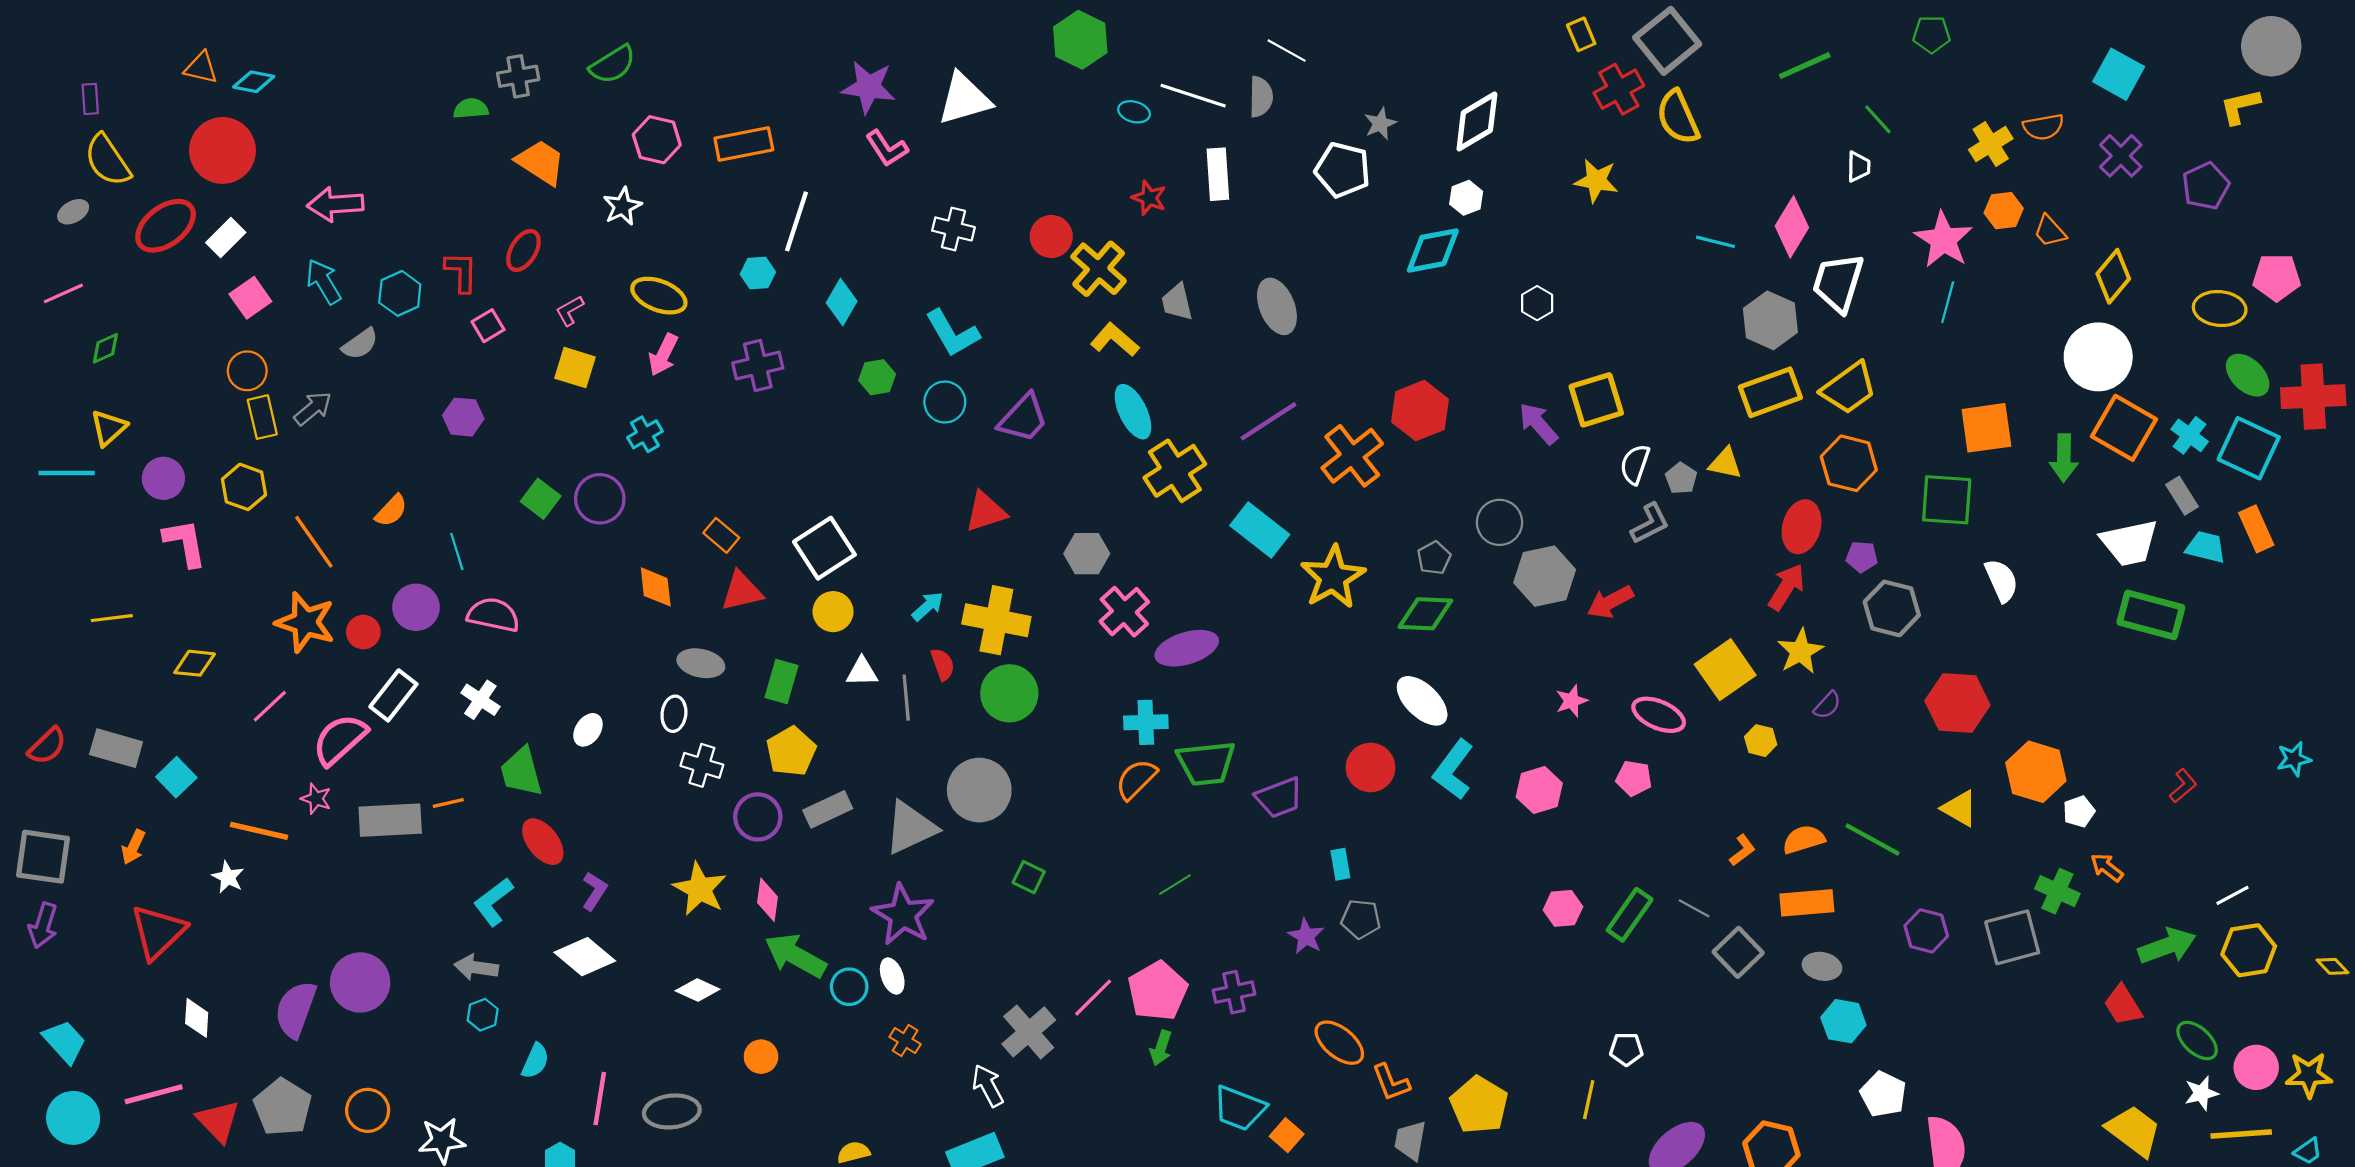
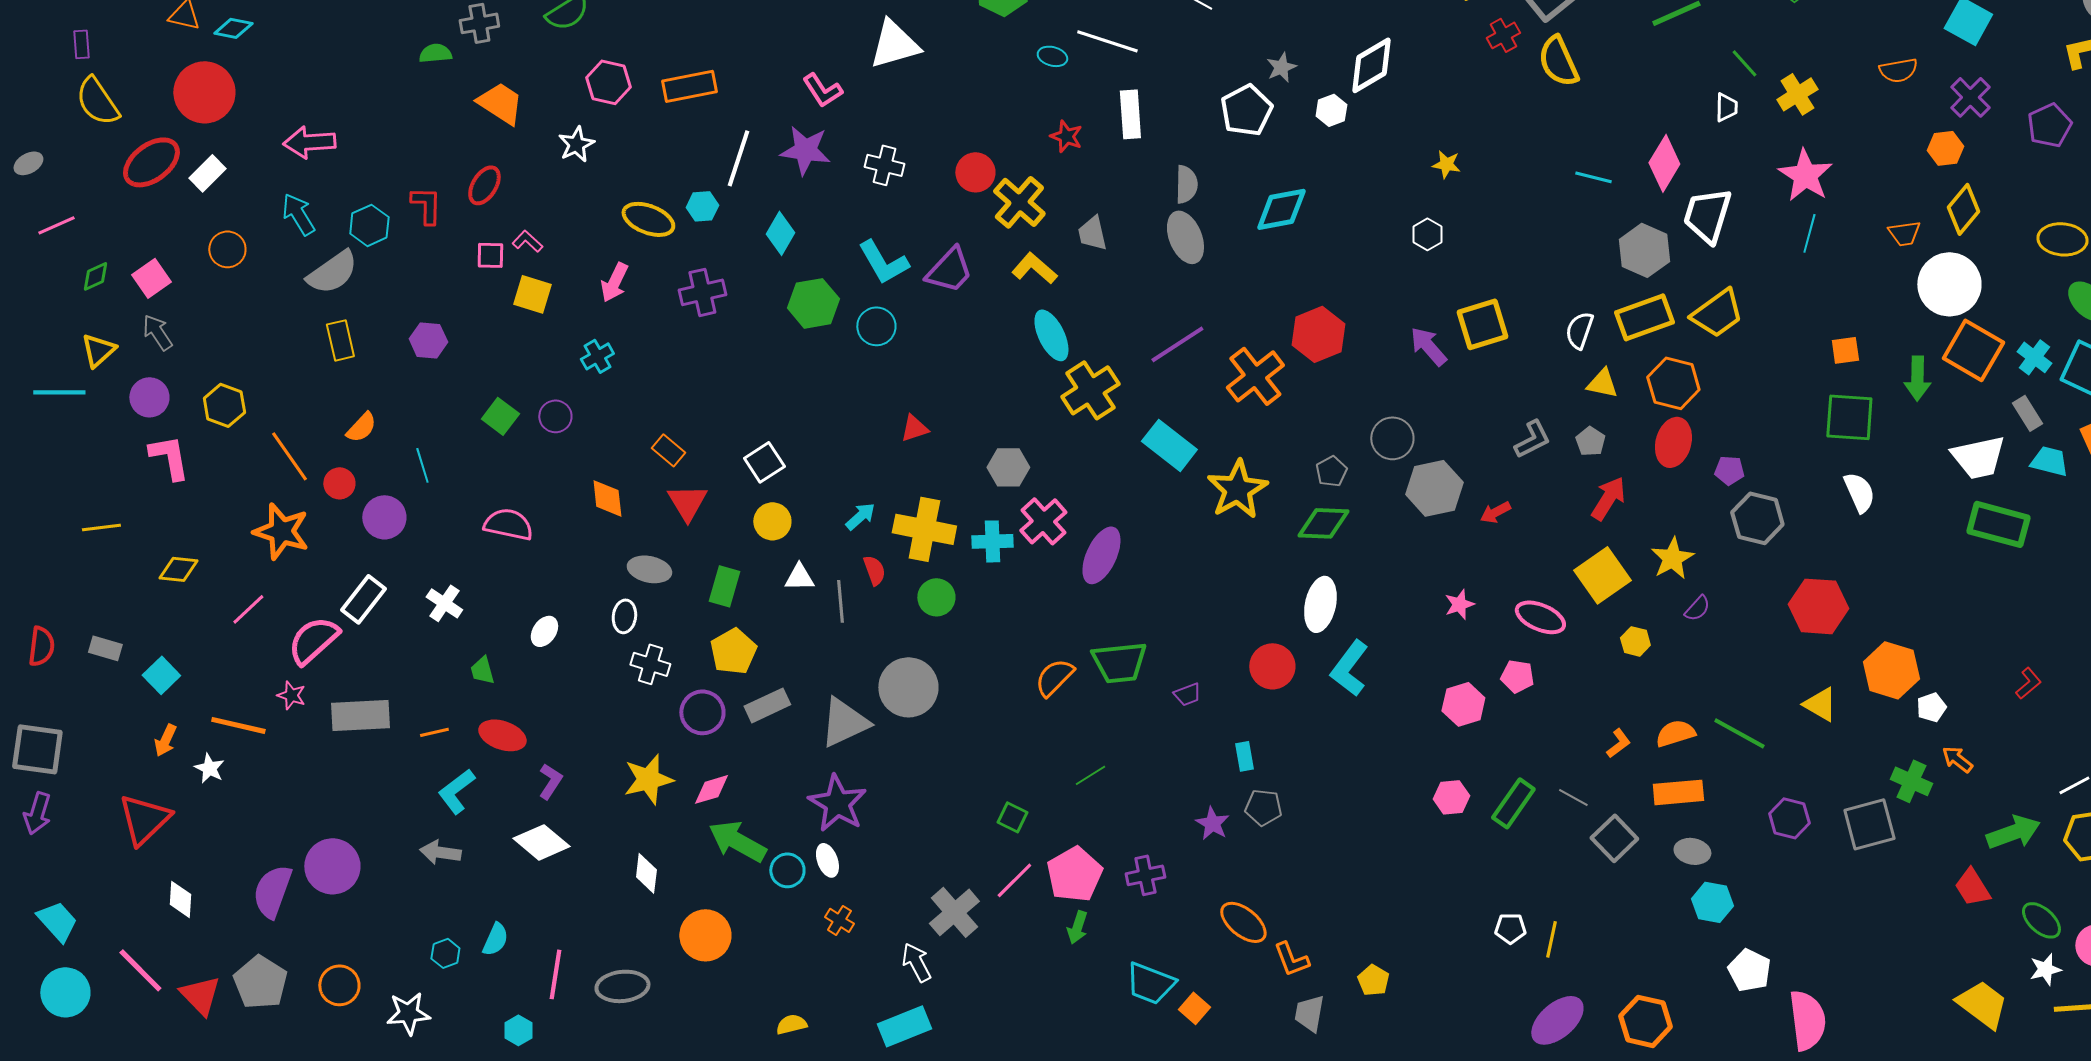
purple star: (869, 87) -> (805, 150), moved
red cross: (1619, 89) -> (1503, 35), size x0.7
gray semicircle: (1261, 97) -> (1186, 184), moved
yellow cross: (1991, 144) -> (1797, 94), moved
white pentagon: (1343, 170) -> (1246, 110), turned 30
yellow star: (1596, 181) -> (1446, 164), moved, size x0.7
white hexagon: (1466, 198) -> (1331, 110), moved
orange hexagon: (2004, 211) -> (1945, 148), moved
gray ellipse: (73, 212) -> (28, 163), moved
orange trapezoid: (2050, 231) -> (1904, 233), moved, turned -56
cyan diamond: (1433, 250) -> (1281, 209), moved
yellow ellipse: (659, 296) -> (648, 219), moved
pink square: (250, 298) -> (151, 278), moved
pink L-shape: (570, 311) -> (527, 241), turned 72
pink square: (488, 326) -> (490, 255), moved, turned 32
gray semicircle: (360, 344) -> (332, 272), size x1.5
orange circle: (247, 371) -> (227, 249), moved
green hexagon: (877, 377) -> (813, 303), size x1.5
gray arrow: (313, 408) -> (157, 332), moved, turned -84
yellow rectangle: (262, 417) -> (340, 340), moved
purple trapezoid: (1023, 418) -> (949, 270), moved
orange square: (1986, 428) -> (1845, 350), size x0.6
orange hexagon: (1849, 463) -> (1673, 383), moved
white semicircle: (1635, 464) -> (1579, 330), moved
gray pentagon: (1681, 478) -> (1590, 441), moved
purple circle: (600, 499) -> (555, 416), size x0.7
green square: (1947, 500) -> (1849, 417), moved
red triangle: (986, 512) -> (914, 428), size x0.7
white square: (824, 548) -> (764, 462), size x0.7
red arrow: (1786, 587) -> (1608, 498), moved
red triangle: (742, 591) -> (687, 502), turned -48
red arrow: (1610, 602) -> (1495, 512), size x0.7
pink semicircle: (493, 615) -> (508, 524), moved
red circle: (363, 632) -> (339, 483), moved
purple ellipse: (1187, 648) -> (1101, 555), turned -48
green circle: (1009, 693) -> (936, 597), size x0.7
white ellipse: (1422, 701) -> (1320, 604), turned 58
cyan cross: (1146, 722) -> (992, 541), moved
red semicircle: (47, 746) -> (41, 646), turned -39
gray rectangle: (116, 748) -> (105, 648), size x0.7
green trapezoid: (521, 772) -> (482, 670), size x0.6
pink hexagon: (1539, 790) -> (1463, 704), moved
purple trapezoid: (1279, 798) -> (1187, 694), size x0.6
orange line: (448, 803) -> (434, 732), moved
red ellipse: (543, 842) -> (502, 735), turned -33
orange arrow: (133, 847) -> (165, 740), moved
green square: (1029, 877) -> (1012, 817), moved
yellow star: (700, 889) -> (648, 779), turned 30
pink diamond: (767, 900) -> (711, 789), turned 66
white diamond: (698, 990) -> (646, 873), turned 72
cyan hexagon: (483, 1015) -> (445, 953), moved
orange circle: (761, 1057) -> (705, 935), size x1.6
pink line: (154, 1094) -> (140, 970), turned 60
yellow line: (1589, 1100) -> (1551, 939), moved
yellow pentagon: (1479, 1105) -> (1373, 980), size x0.6

